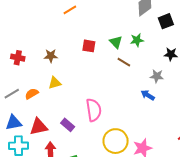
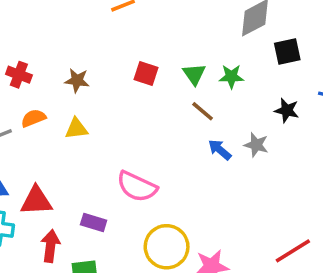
orange semicircle: (32, 94) -> (33, 118), moved
blue arrow: (148, 95) -> (220, 150), moved
pink semicircle: (94, 110) -> (137, 187), turned 115
purple rectangle: (68, 125) -> (94, 223), moved, turned -32

